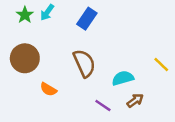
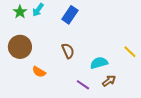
brown semicircle: (84, 63) -> (68, 51), size x0.7

